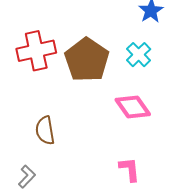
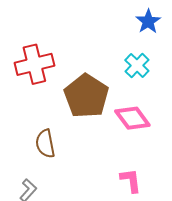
brown pentagon: (87, 60) -> (86, 96), moved

